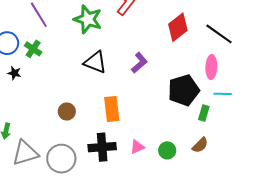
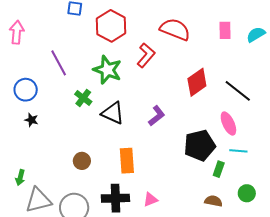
green cross: (33, 49) -> (83, 98), moved
pink ellipse: (211, 67) -> (228, 123), turned -30
brown semicircle: (200, 145) -> (213, 201), turned -126
green circle: (167, 150) -> (247, 193), moved

